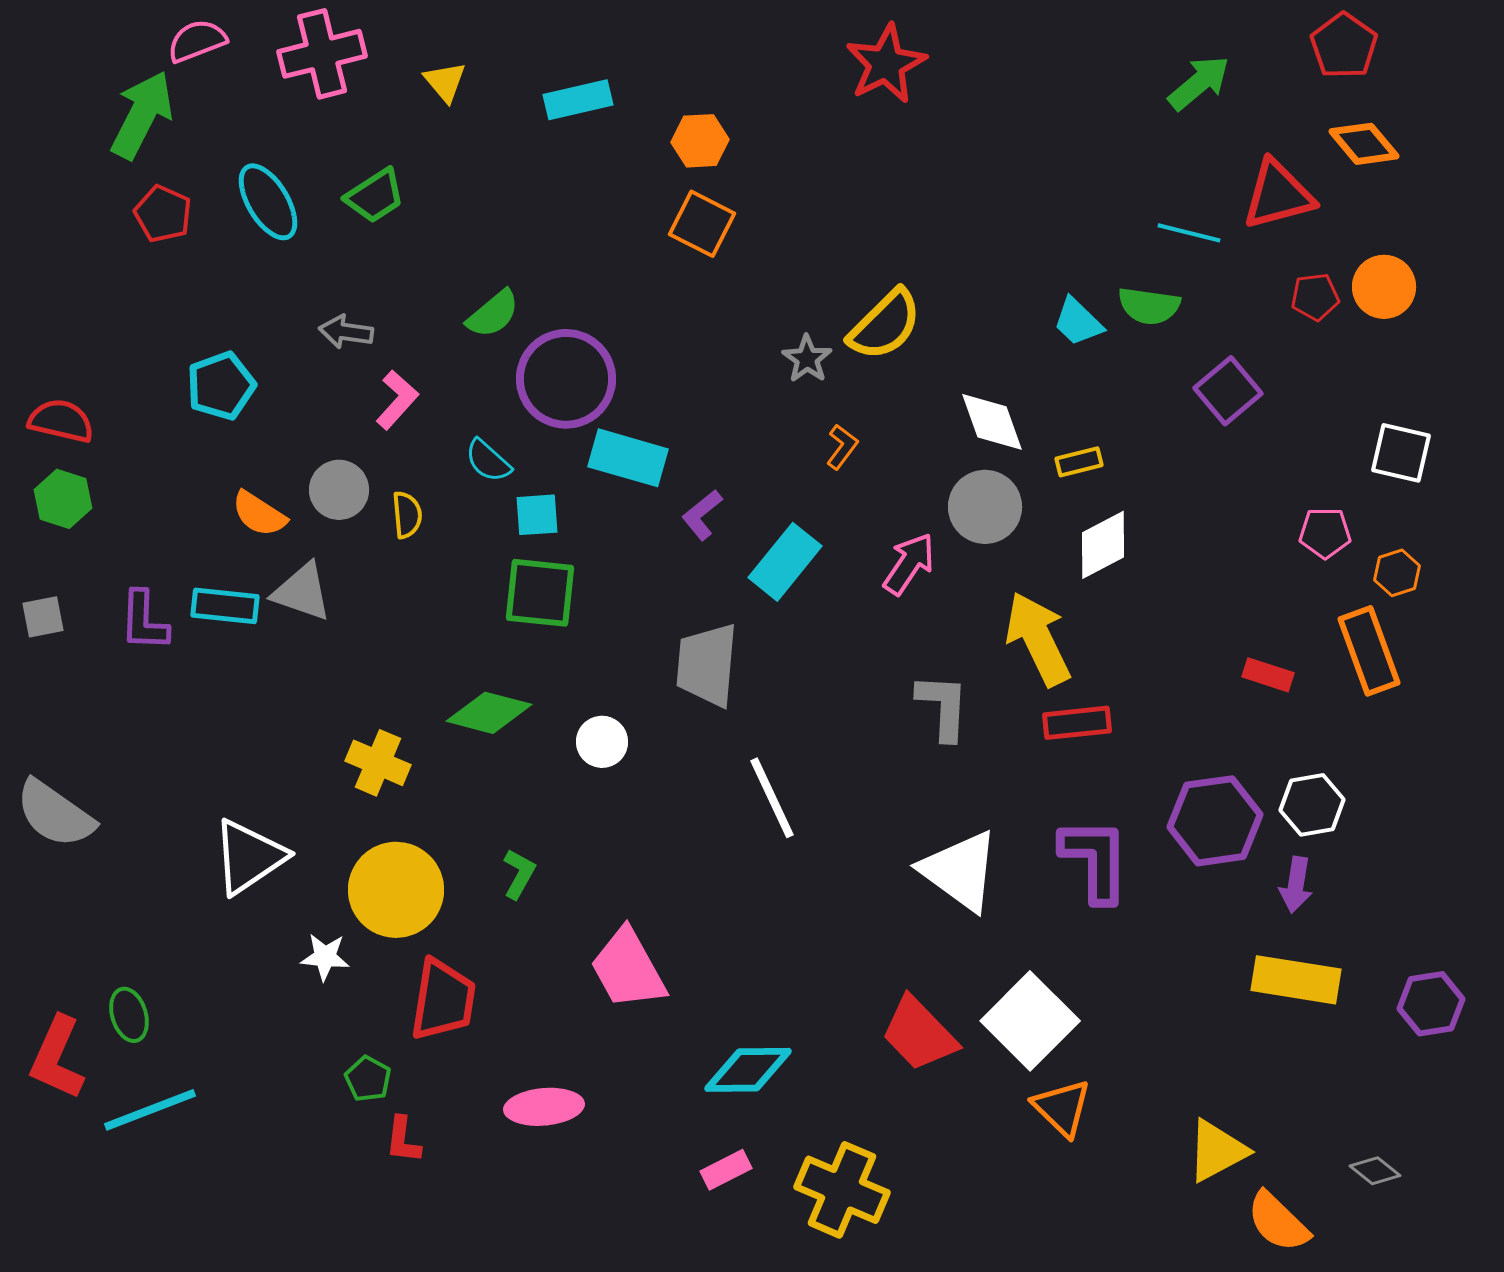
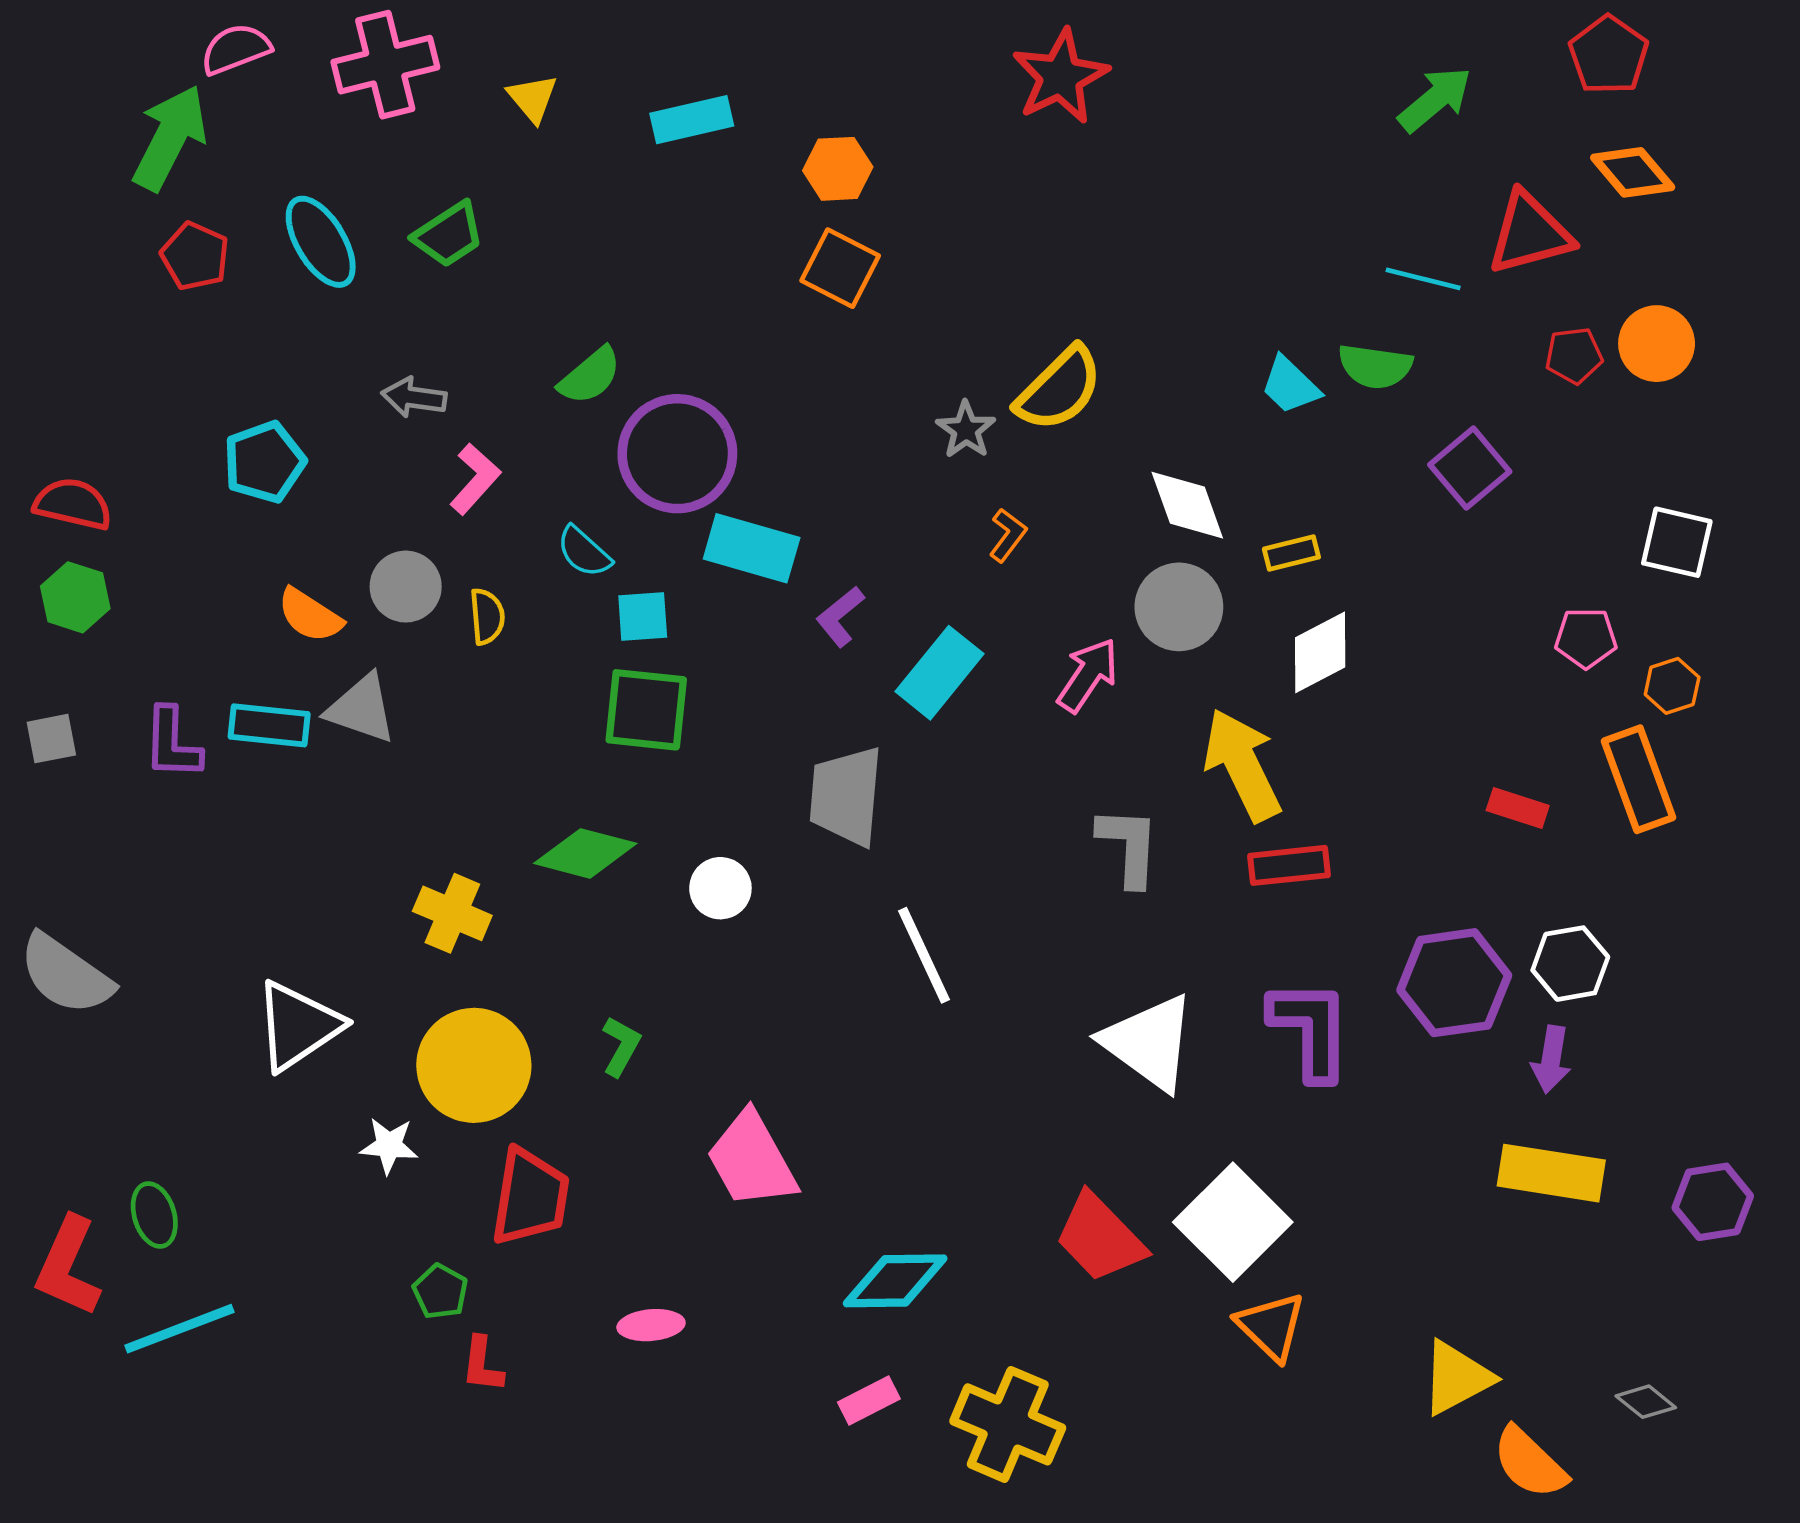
pink ellipse: (544, 1107) -> (651, 1325), size x0.7

